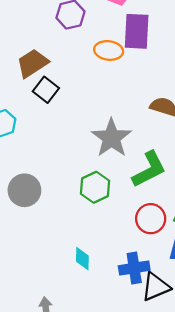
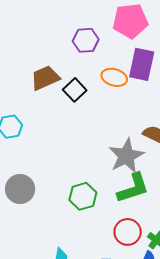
black square: (46, 90) -> (75, 90), moved
gray star: (111, 138) -> (126, 156), moved

